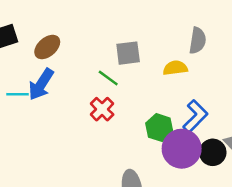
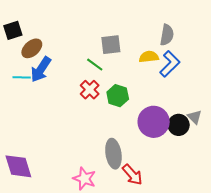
brown ellipse: (47, 47) -> (32, 48), moved
blue L-shape: (195, 116) -> (170, 64), moved
green hexagon: (159, 128) -> (118, 96), moved

